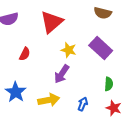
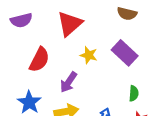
red semicircle: (25, 54) -> (39, 60), size x1.6
purple arrow: (62, 74) -> (69, 82), moved

